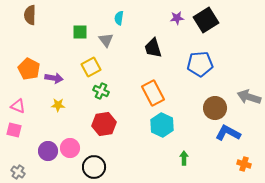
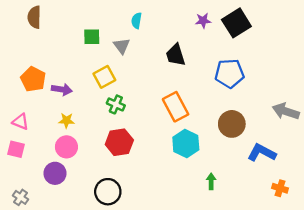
brown circle: (215, 108) -> (232, 124), moved
pink circle: (70, 148) -> (66, 147), moved

